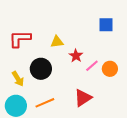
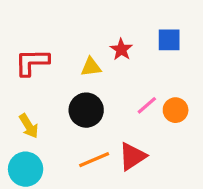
red star: (76, 56) -> (121, 49), moved
black circle: (41, 69) -> (86, 110), moved
orange line: (45, 103) -> (94, 160), moved

